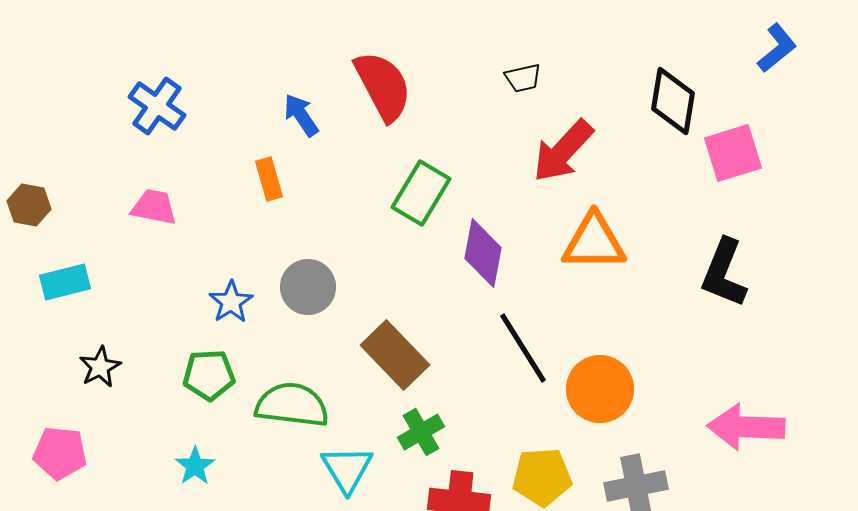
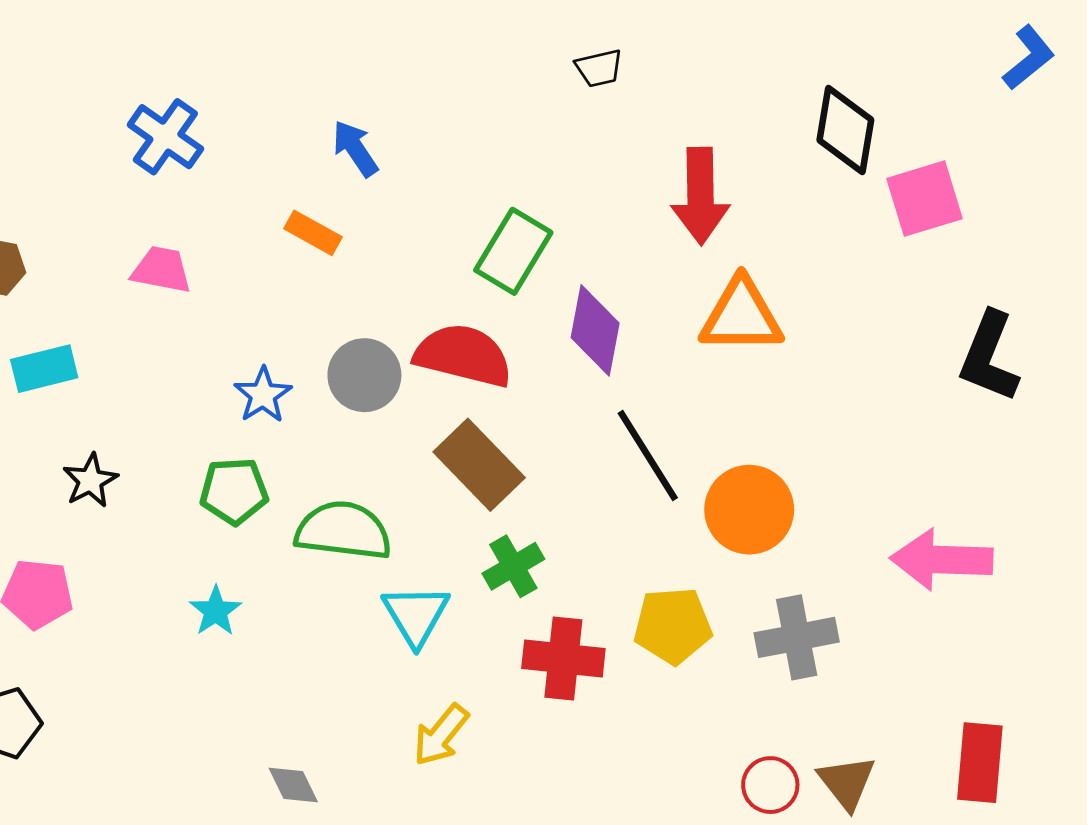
blue L-shape: (777, 48) -> (1029, 58), moved
black trapezoid: (523, 78) -> (599, 68), moved
red semicircle: (383, 86) -> (463, 355), moved, turned -48
red arrow: (563, 151) -> (700, 196), turned -44
orange rectangle: (269, 179) -> (313, 233), turned -45
black L-shape: (724, 273) -> (989, 357), moved

